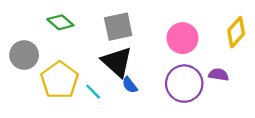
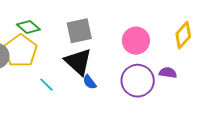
yellow pentagon: (59, 80) -> (21, 51), moved
cyan line: (93, 92) -> (46, 85), moved

